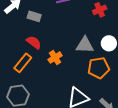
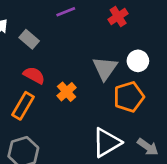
gray rectangle: (34, 16) -> (29, 39), turned 32
gray triangle: (85, 45) -> (105, 68), turned -48

